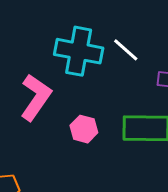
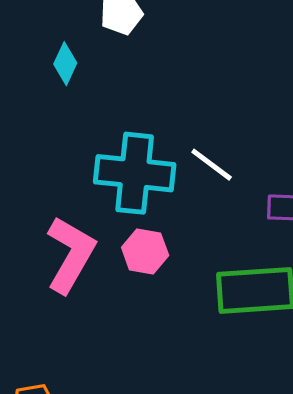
pink hexagon: (84, 129) -> (145, 251), moved

